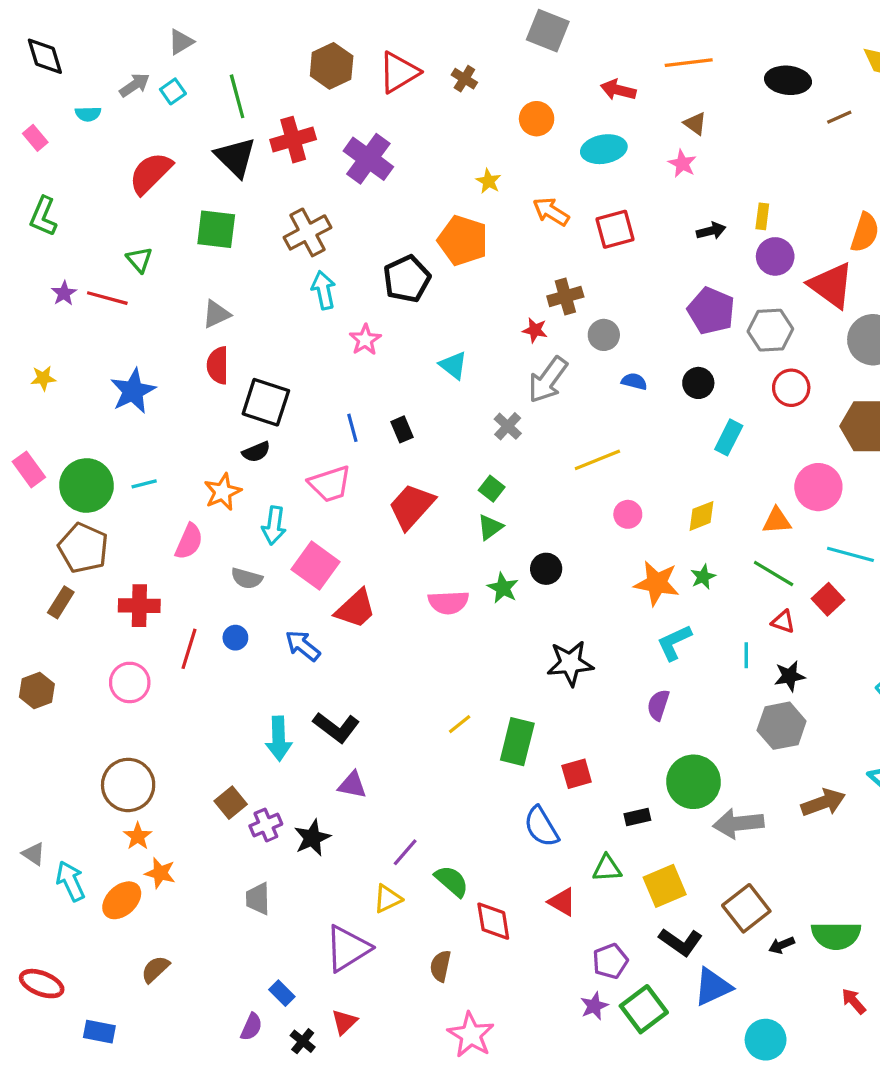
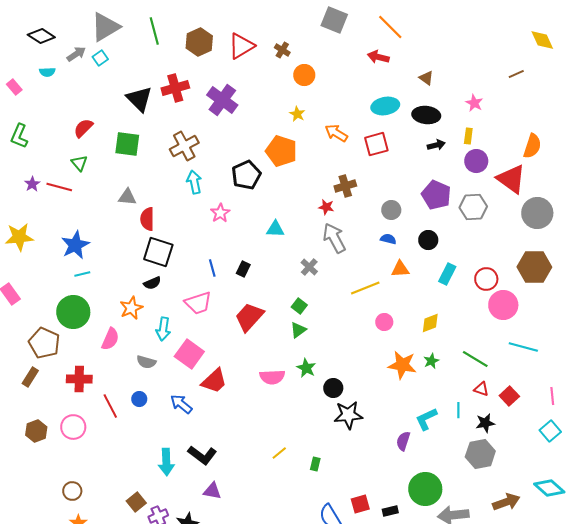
gray triangle: (181, 42) -> (105, 27), size x1.8
black diamond: (45, 56) -> (41, 36), moved, turned -40
orange line: (689, 63) -> (390, 27), moved, turned 52
black ellipse: (788, 80) -> (426, 115), moved
green line: (237, 96) -> (154, 31), moved
orange circle: (537, 119) -> (304, 75), moved
cyan ellipse: (604, 149) -> (385, 106), moved
pink star: (682, 164) -> (474, 103), moved
red semicircle: (151, 173) -> (83, 128), moved, size x0.7
gray triangle: (216, 314) -> (127, 197), turned 30
gray circle: (604, 335) -> (391, 210), moved
red semicircle: (218, 365) -> (147, 219), moved
cyan triangle: (453, 365) -> (275, 229), turned -36
yellow star: (43, 378) -> (19, 237), size x1.8
gray arrow: (548, 380) -> (334, 238), turned 116
red circle: (791, 388) -> (486, 279), moved
black rectangle: (402, 429) -> (243, 269), turned 49
cyan line: (144, 484) -> (82, 274), moved
green circle: (86, 485) -> (73, 312), moved
orange triangle: (777, 521) -> (400, 269), moved
black circle: (546, 569) -> (333, 388), moved
red square: (828, 599) -> (509, 396), moved
cyan L-shape: (674, 642) -> (426, 419), moved
red line: (189, 649) -> (110, 406), turned -45
brown hexagon: (37, 690) -> (36, 431), moved
green rectangle: (517, 742) -> (315, 464), size x0.5
red square: (577, 774) -> (360, 504), moved
brown circle: (128, 785) -> (72, 491), size x0.6

